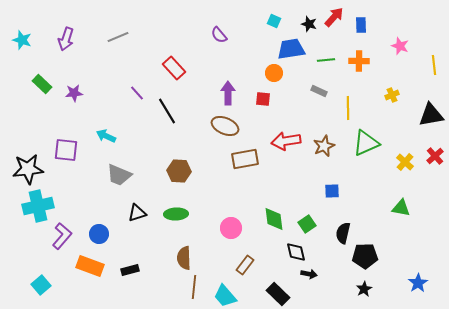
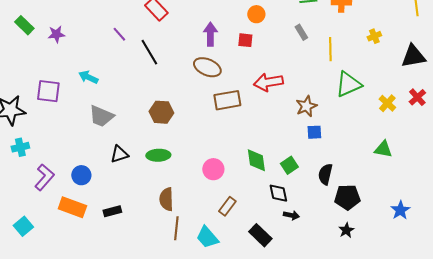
gray rectangle: (319, 91) -> (301, 32), turned 35
brown star: (324, 146) -> (306, 106), moved
cyan cross: (38, 206) -> (20, 147), size x0.6
blue star: (418, 283) -> (400, 210), moved

